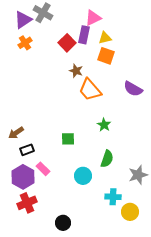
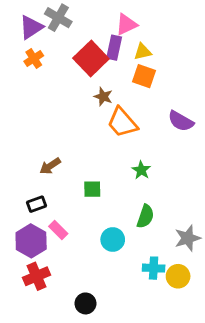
red square: (67, 43) -> (91, 59), size x1.4
brown arrow: (16, 133) -> (50, 166), moved
yellow circle: (130, 212) -> (178, 276), moved

